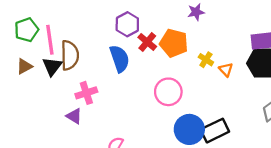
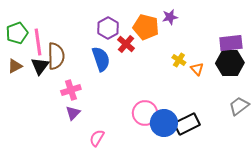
orange pentagon: (174, 43) -> (146, 27), moved
pink circle: (168, 92) -> (145, 113), moved
purple triangle: (74, 116) -> (73, 113), moved, turned 42

